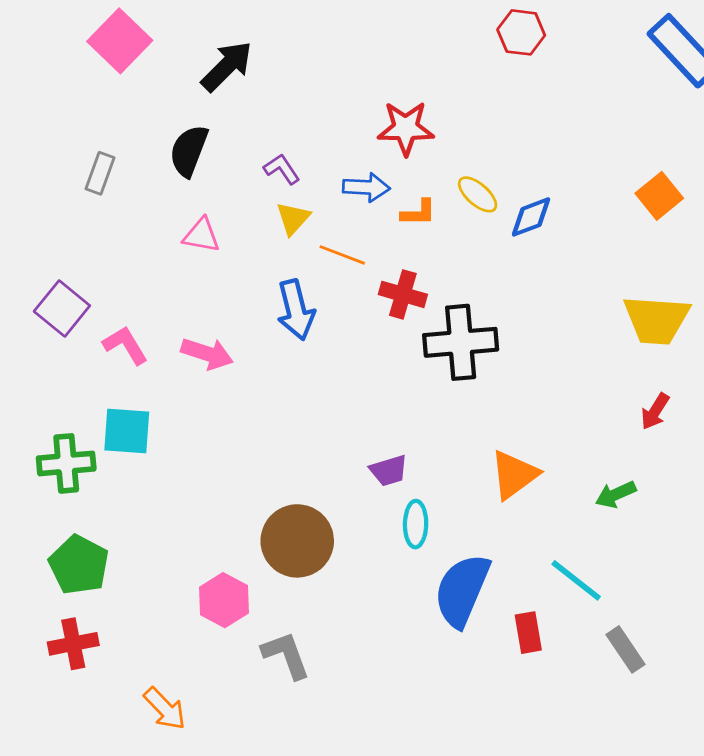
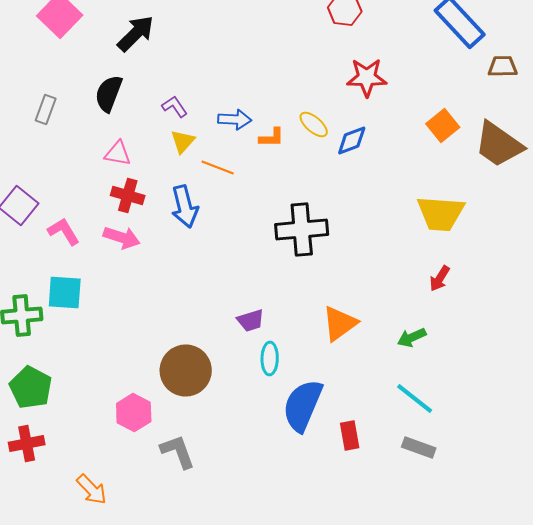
red star: (406, 128) -> (367, 78), moved
red cross: (403, 294) -> (128, 196), moved
cyan line: (576, 580) -> (415, 398), moved
gray rectangle: (625, 649) -> (419, 448), turned -36

